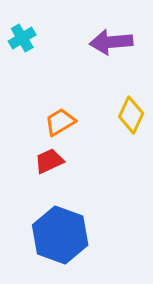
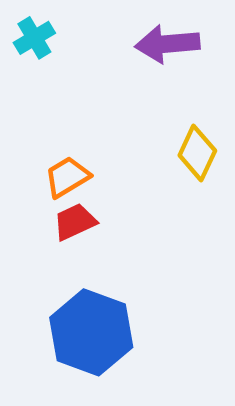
orange trapezoid: (60, 122) -> (67, 177), moved

